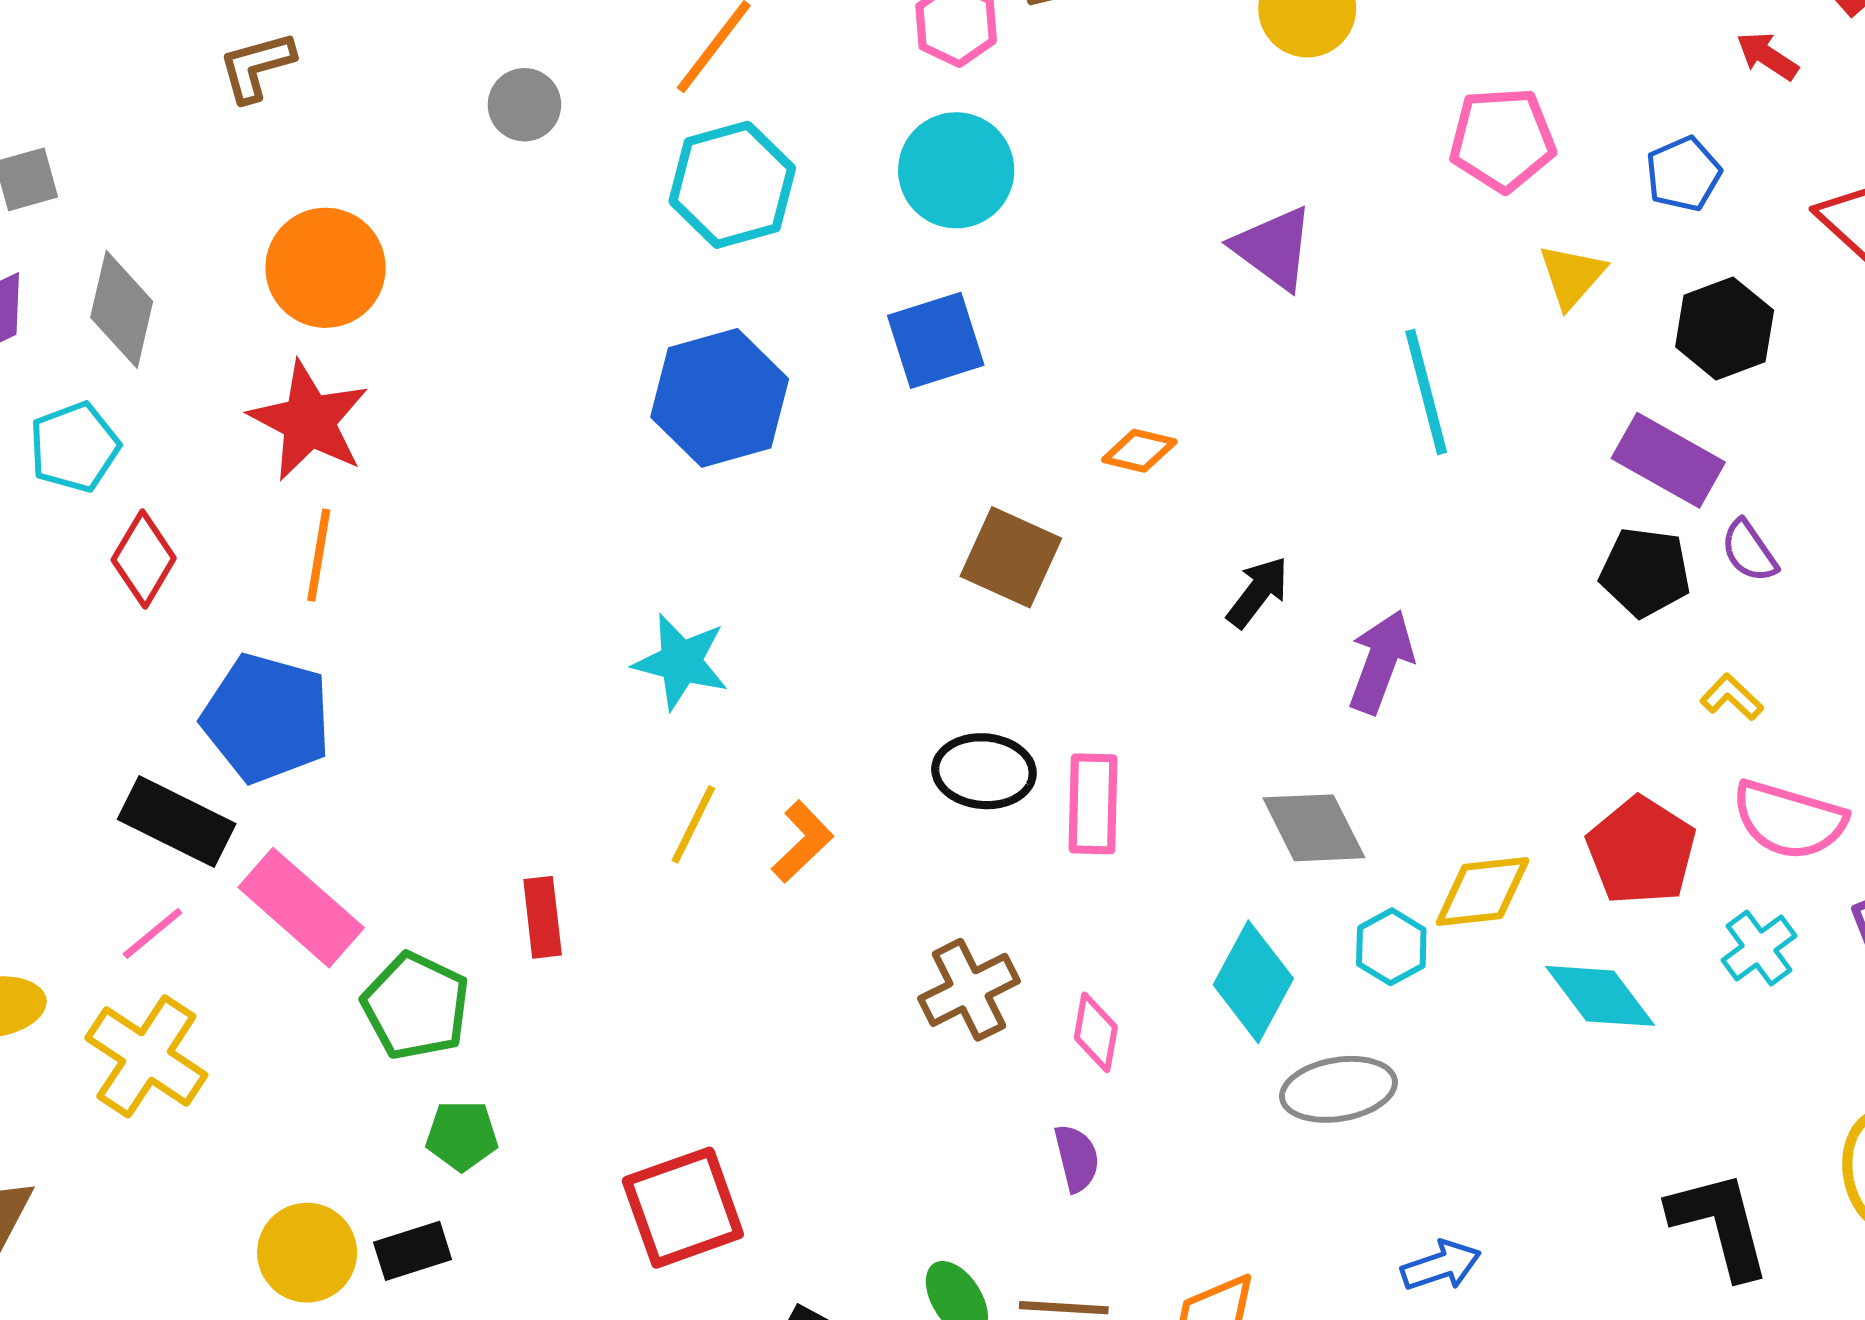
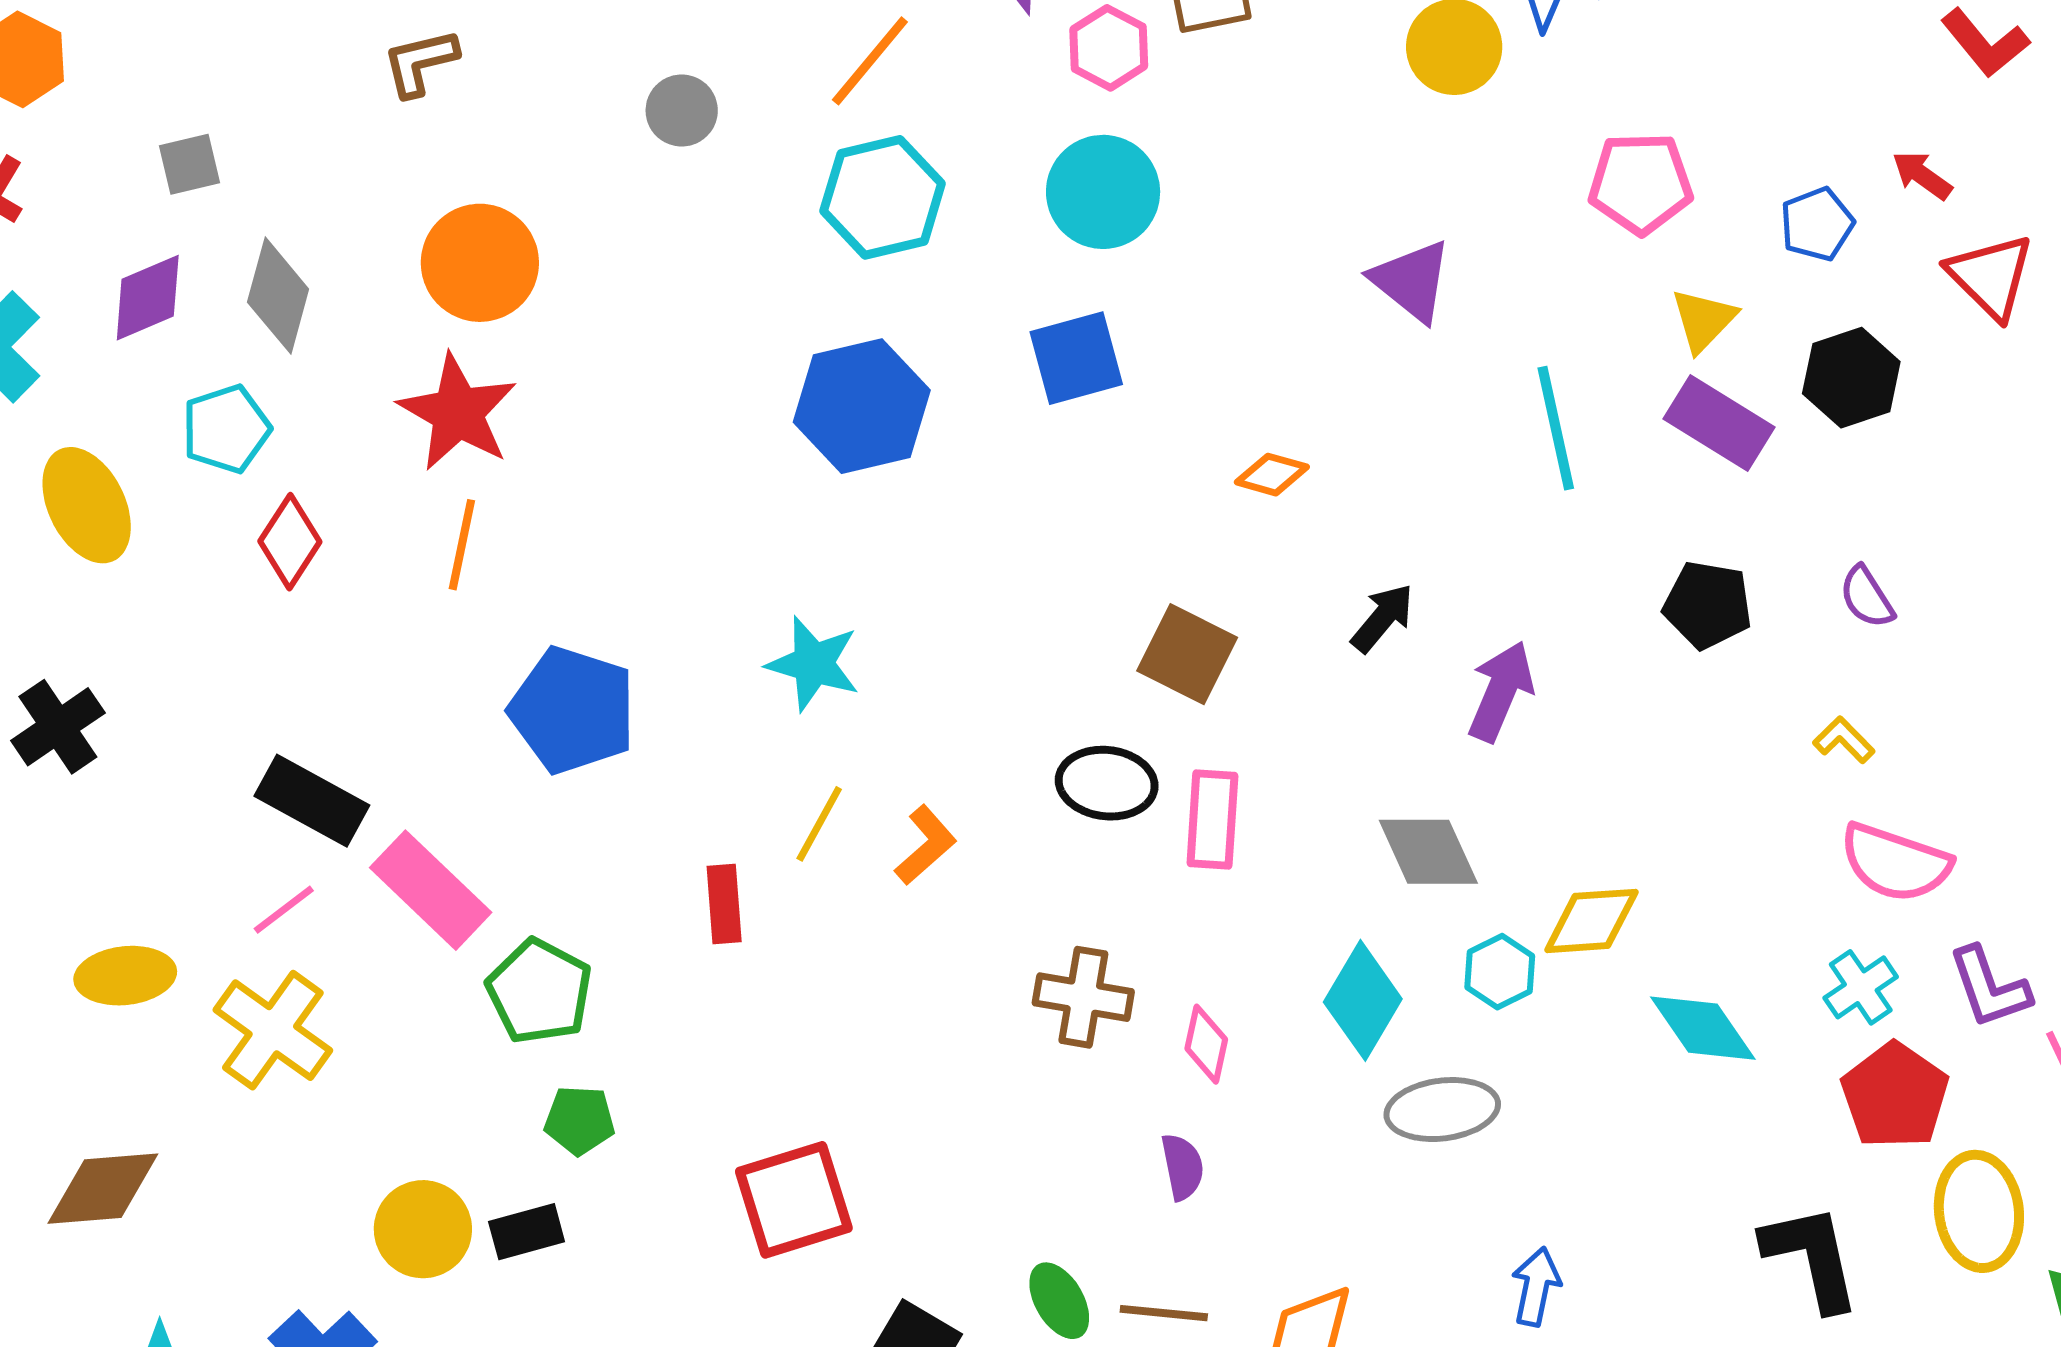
red arrow: (1767, 56) -> (1922, 175), moved
purple rectangle: (1668, 460) -> (1719, 423), moved
brown square: (1011, 557) -> (1187, 654), moved
black pentagon: (1645, 572) -> (1708, 605), moved
blue pentagon: (267, 718) -> (573, 710), moved
red pentagon: (1641, 851) -> (1895, 1096), moved
red rectangle: (543, 917) -> (724, 904), moved
brown cross: (969, 990) -> (1083, 997), turned 34
blue arrow: (1441, 1266) -> (1536, 1287), turned -62

